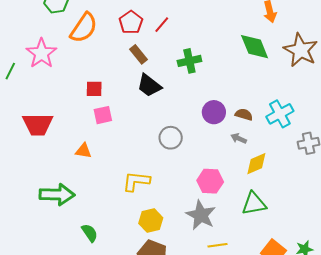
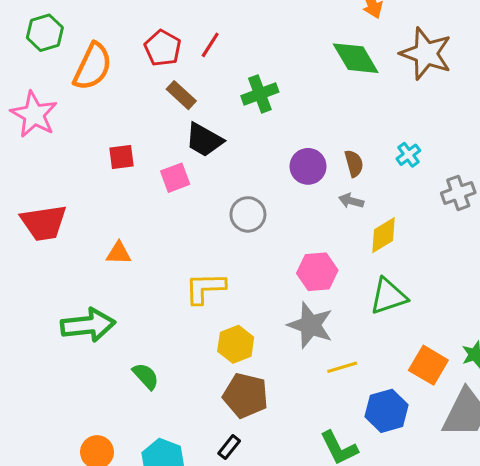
cyan cross: (280, 114) -> (408, 155), size x0.6
pink square: (103, 115) -> (175, 178), moved
brown semicircle: (244, 115) -> (354, 163), turned 66

